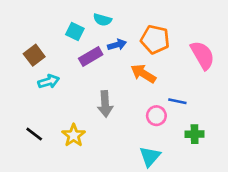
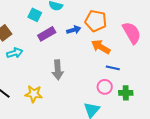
blue arrow: (117, 45) -> (74, 30), moved
orange arrow: (143, 74) -> (101, 47), moved
pink circle: (156, 116) -> (105, 87), moved
yellow star: (74, 135) -> (34, 94), turned -30

